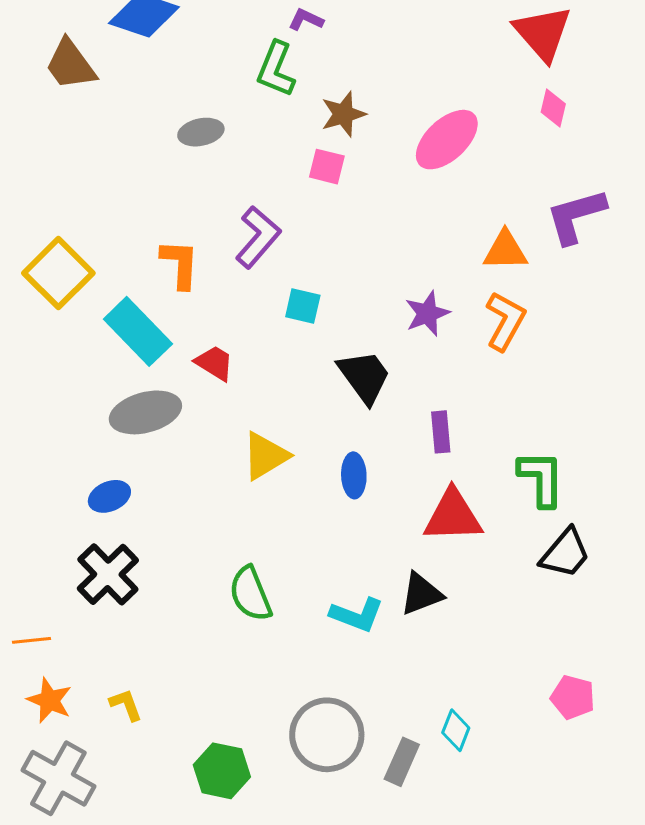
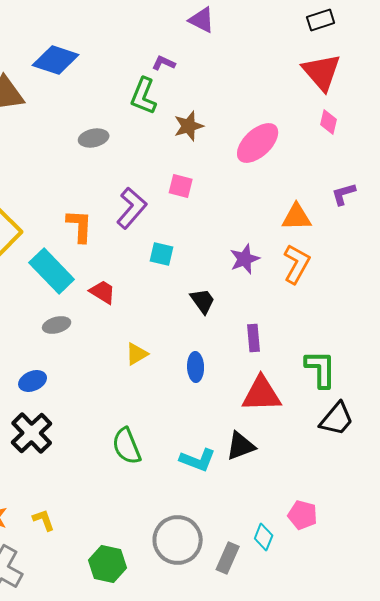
pink square: (327, 167) -> (181, 186), moved
purple L-shape: (576, 216) -> (344, 194), size x0.6
black trapezoid: (364, 376) -> (203, 301), size x0.7
gray ellipse: (145, 412) -> (57, 325), size x0.6
yellow triangle: (265, 456) -> (137, 354), size x0.7
pink pentagon: (573, 697) -> (303, 515), moved

